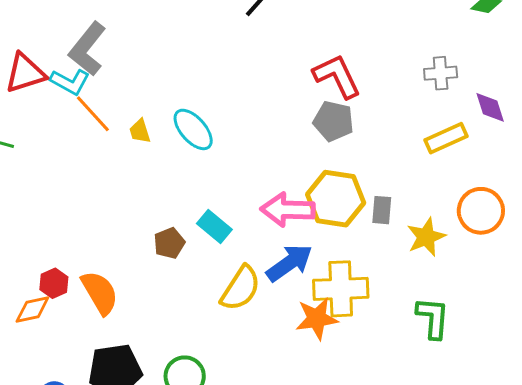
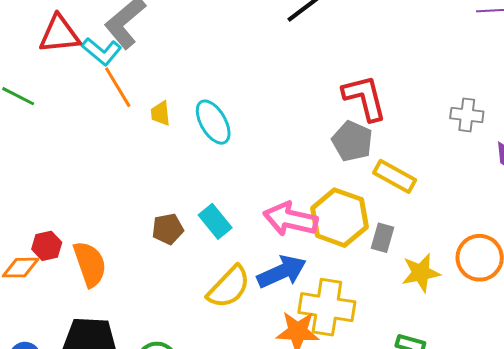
yellow rectangle: (446, 138) -> (395, 176), moved, turned 42

